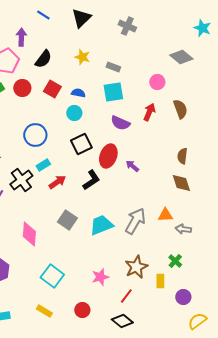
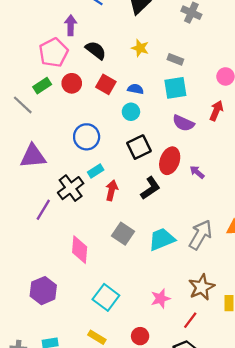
black semicircle: (43, 59) -> (96, 50), turned -90
red arrow: (57, 182) -> (112, 190), turned -42

